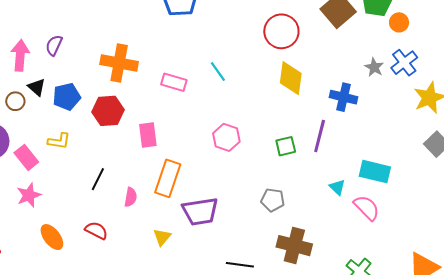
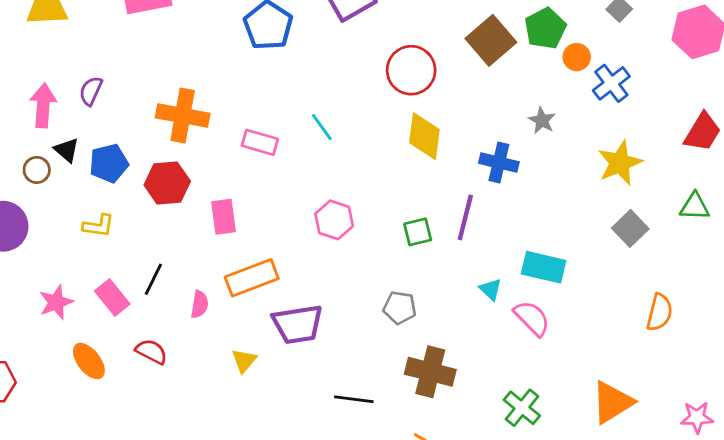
blue cross: (404, 63) -> (611, 83), moved
pink rectangle: (26, 157) -> (112, 298), moved
orange rectangle: (168, 178) -> (252, 278), turned 51

